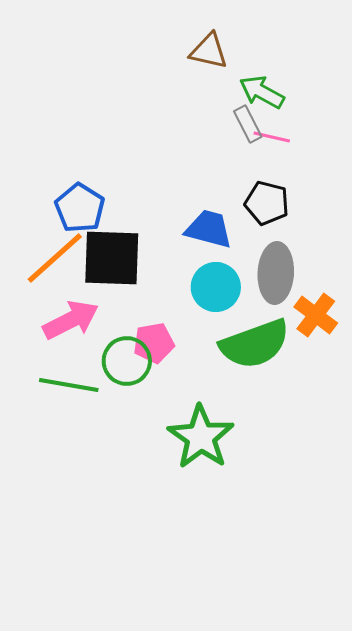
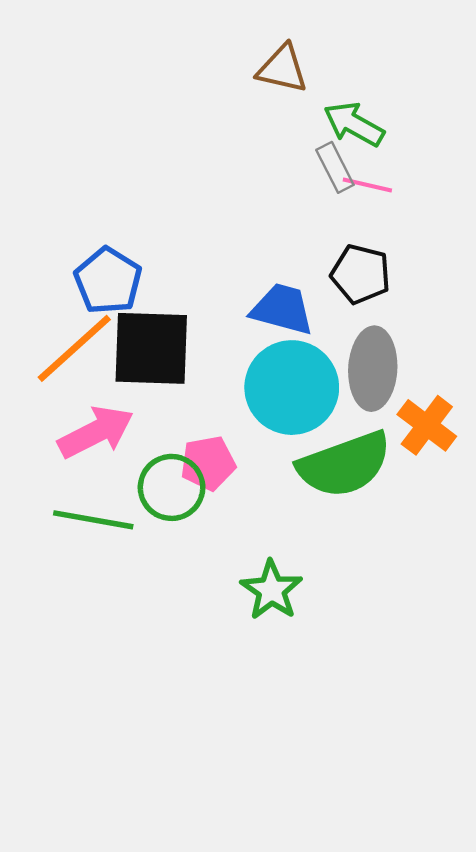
cyan circle: (216, 287) -> (292, 388), size x1.4
green star: (201, 437) -> (271, 590), size x0.7

